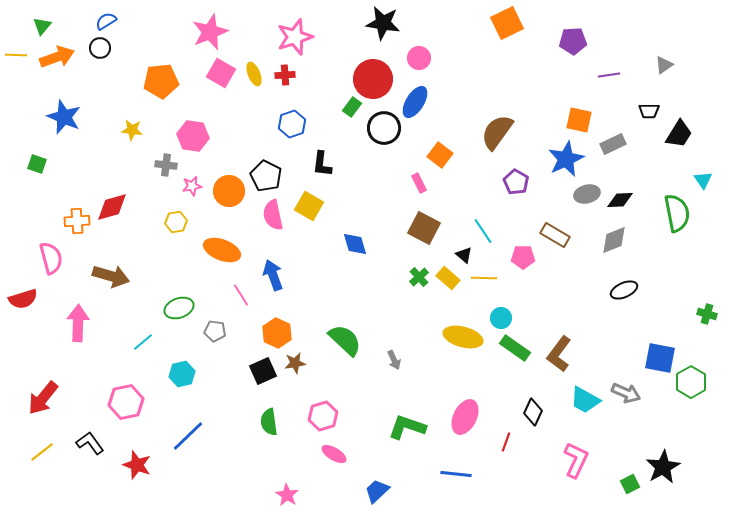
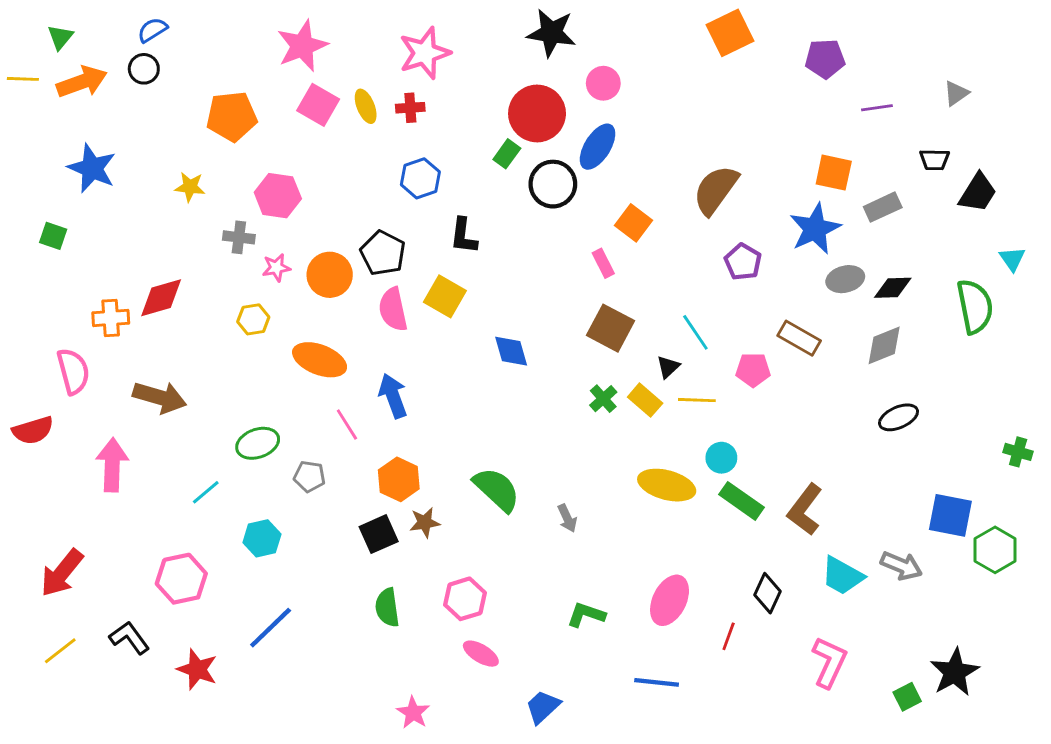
black triangle: (464, 255) -> (668, 367), turned 36
green L-shape: (407, 427) -> (586, 615), size x0.7

